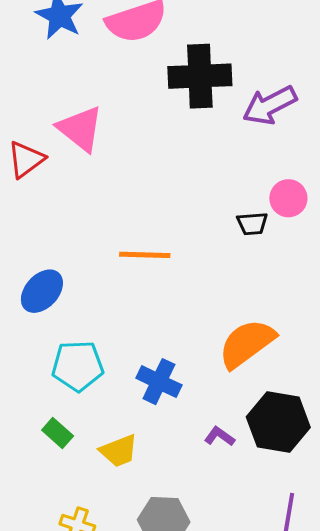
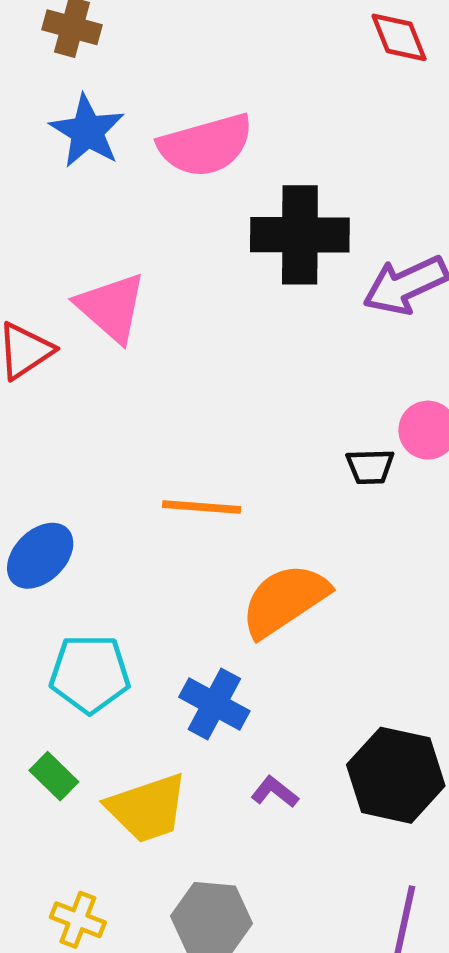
orange semicircle: (247, 344) -> (285, 600), moved
purple L-shape: (220, 436) -> (275, 792), moved
yellow trapezoid: (119, 451) -> (147, 808), size x1.4

